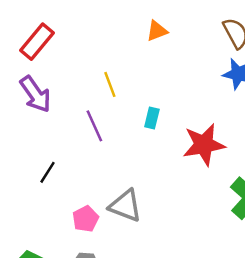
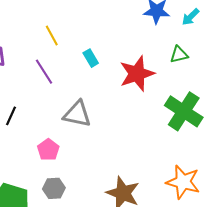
cyan rectangle: (152, 118) -> (91, 58), turned -36
gray triangle: (125, 206) -> (77, 114), moved

